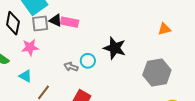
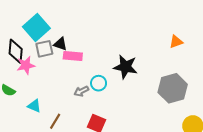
pink rectangle: (70, 22) -> (73, 56), moved
pink star: (30, 47) -> (26, 65), moved
gray arrow: (71, 67) -> (81, 91), turned -40

